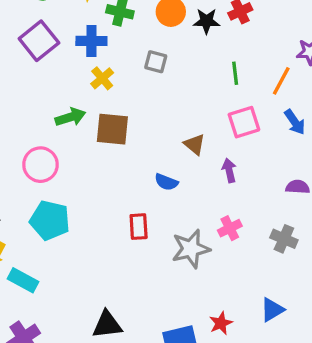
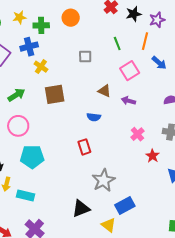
black star: (206, 21) -> (134, 14), moved
gray square: (156, 62) -> (85, 57), moved
green arrow: (70, 117) -> (16, 95), moved
purple arrow: (229, 170) -> (128, 101), turned -48
gray star: (191, 249) -> (104, 180), moved
red star: (221, 323) -> (152, 156), moved

